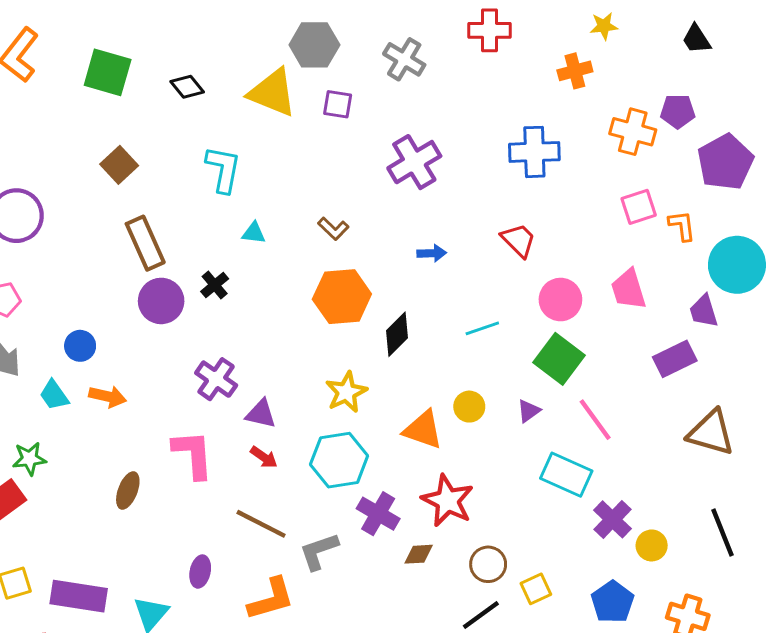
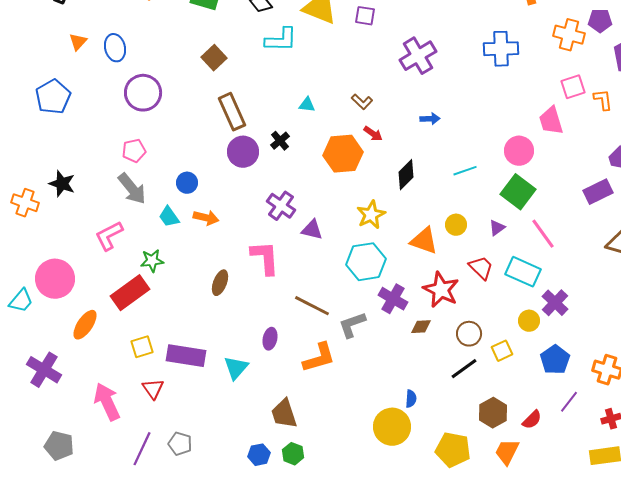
cyan L-shape: (223, 169) -> (281, 40), moved, turned 80
red trapezoid: (518, 240) -> (481, 268), moved
pink trapezoid: (628, 289) -> (551, 121), moved
orange hexagon: (342, 297) -> (343, 154), moved
red arrow: (264, 457) -> (373, 134), moved
yellow circle: (652, 545) -> (529, 321), moved

